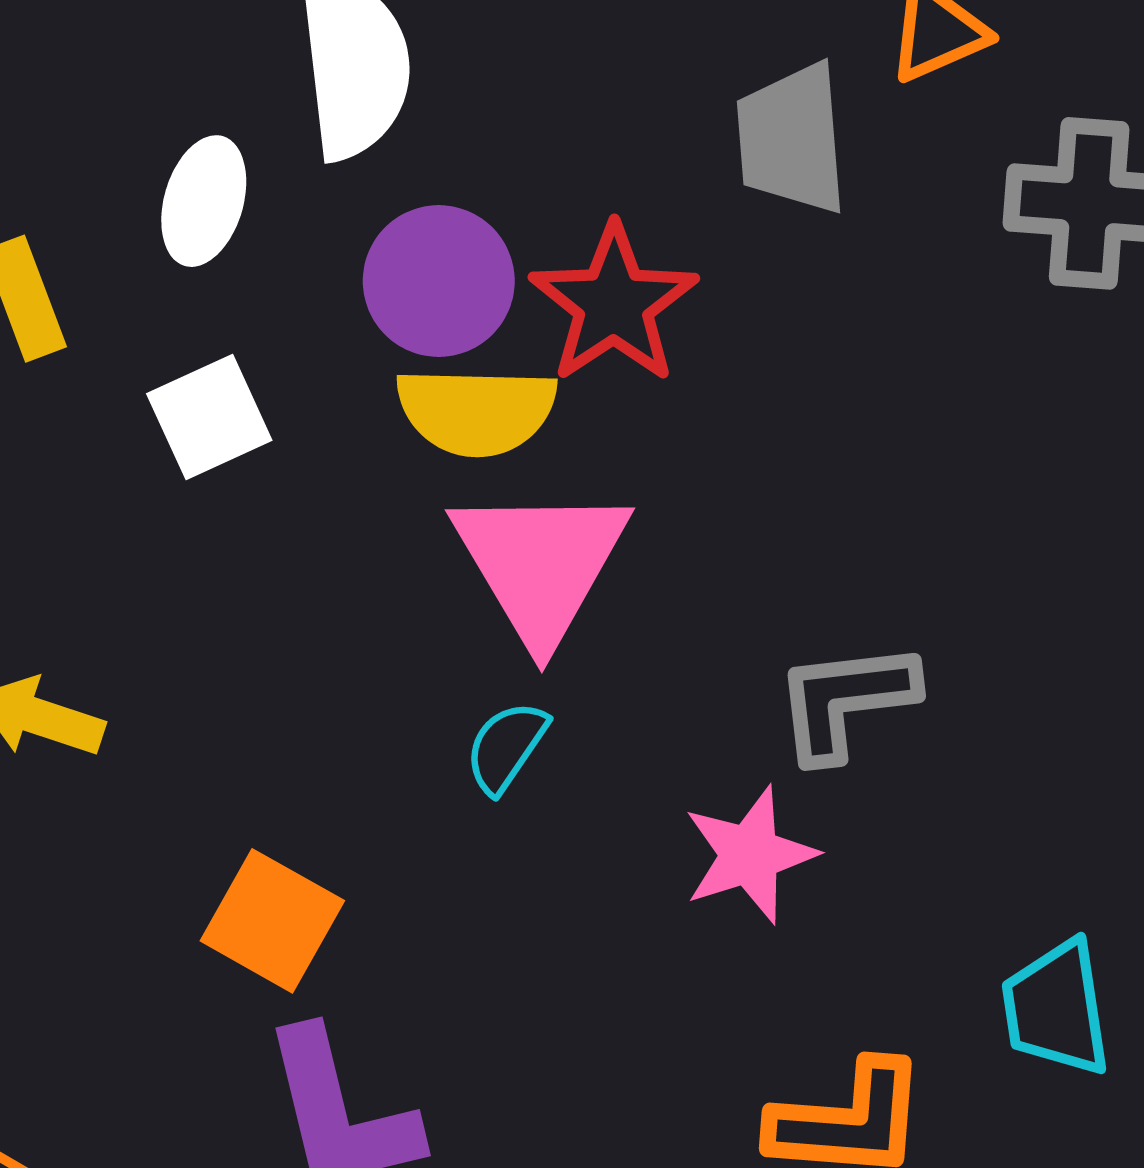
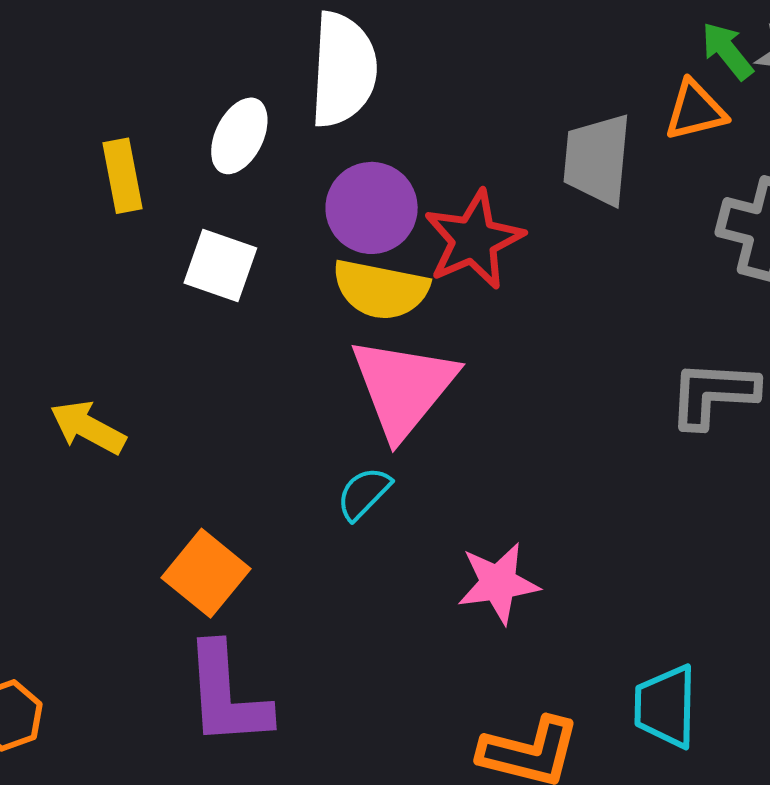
white square: (209, 417) -> (220, 266), turned 34
gray L-shape: (845, 700) -> (713, 394), moved

